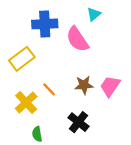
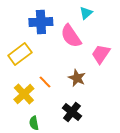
brown star: (84, 85) -> (77, 78), turned 30
pink trapezoid: (110, 86) -> (101, 54), moved

